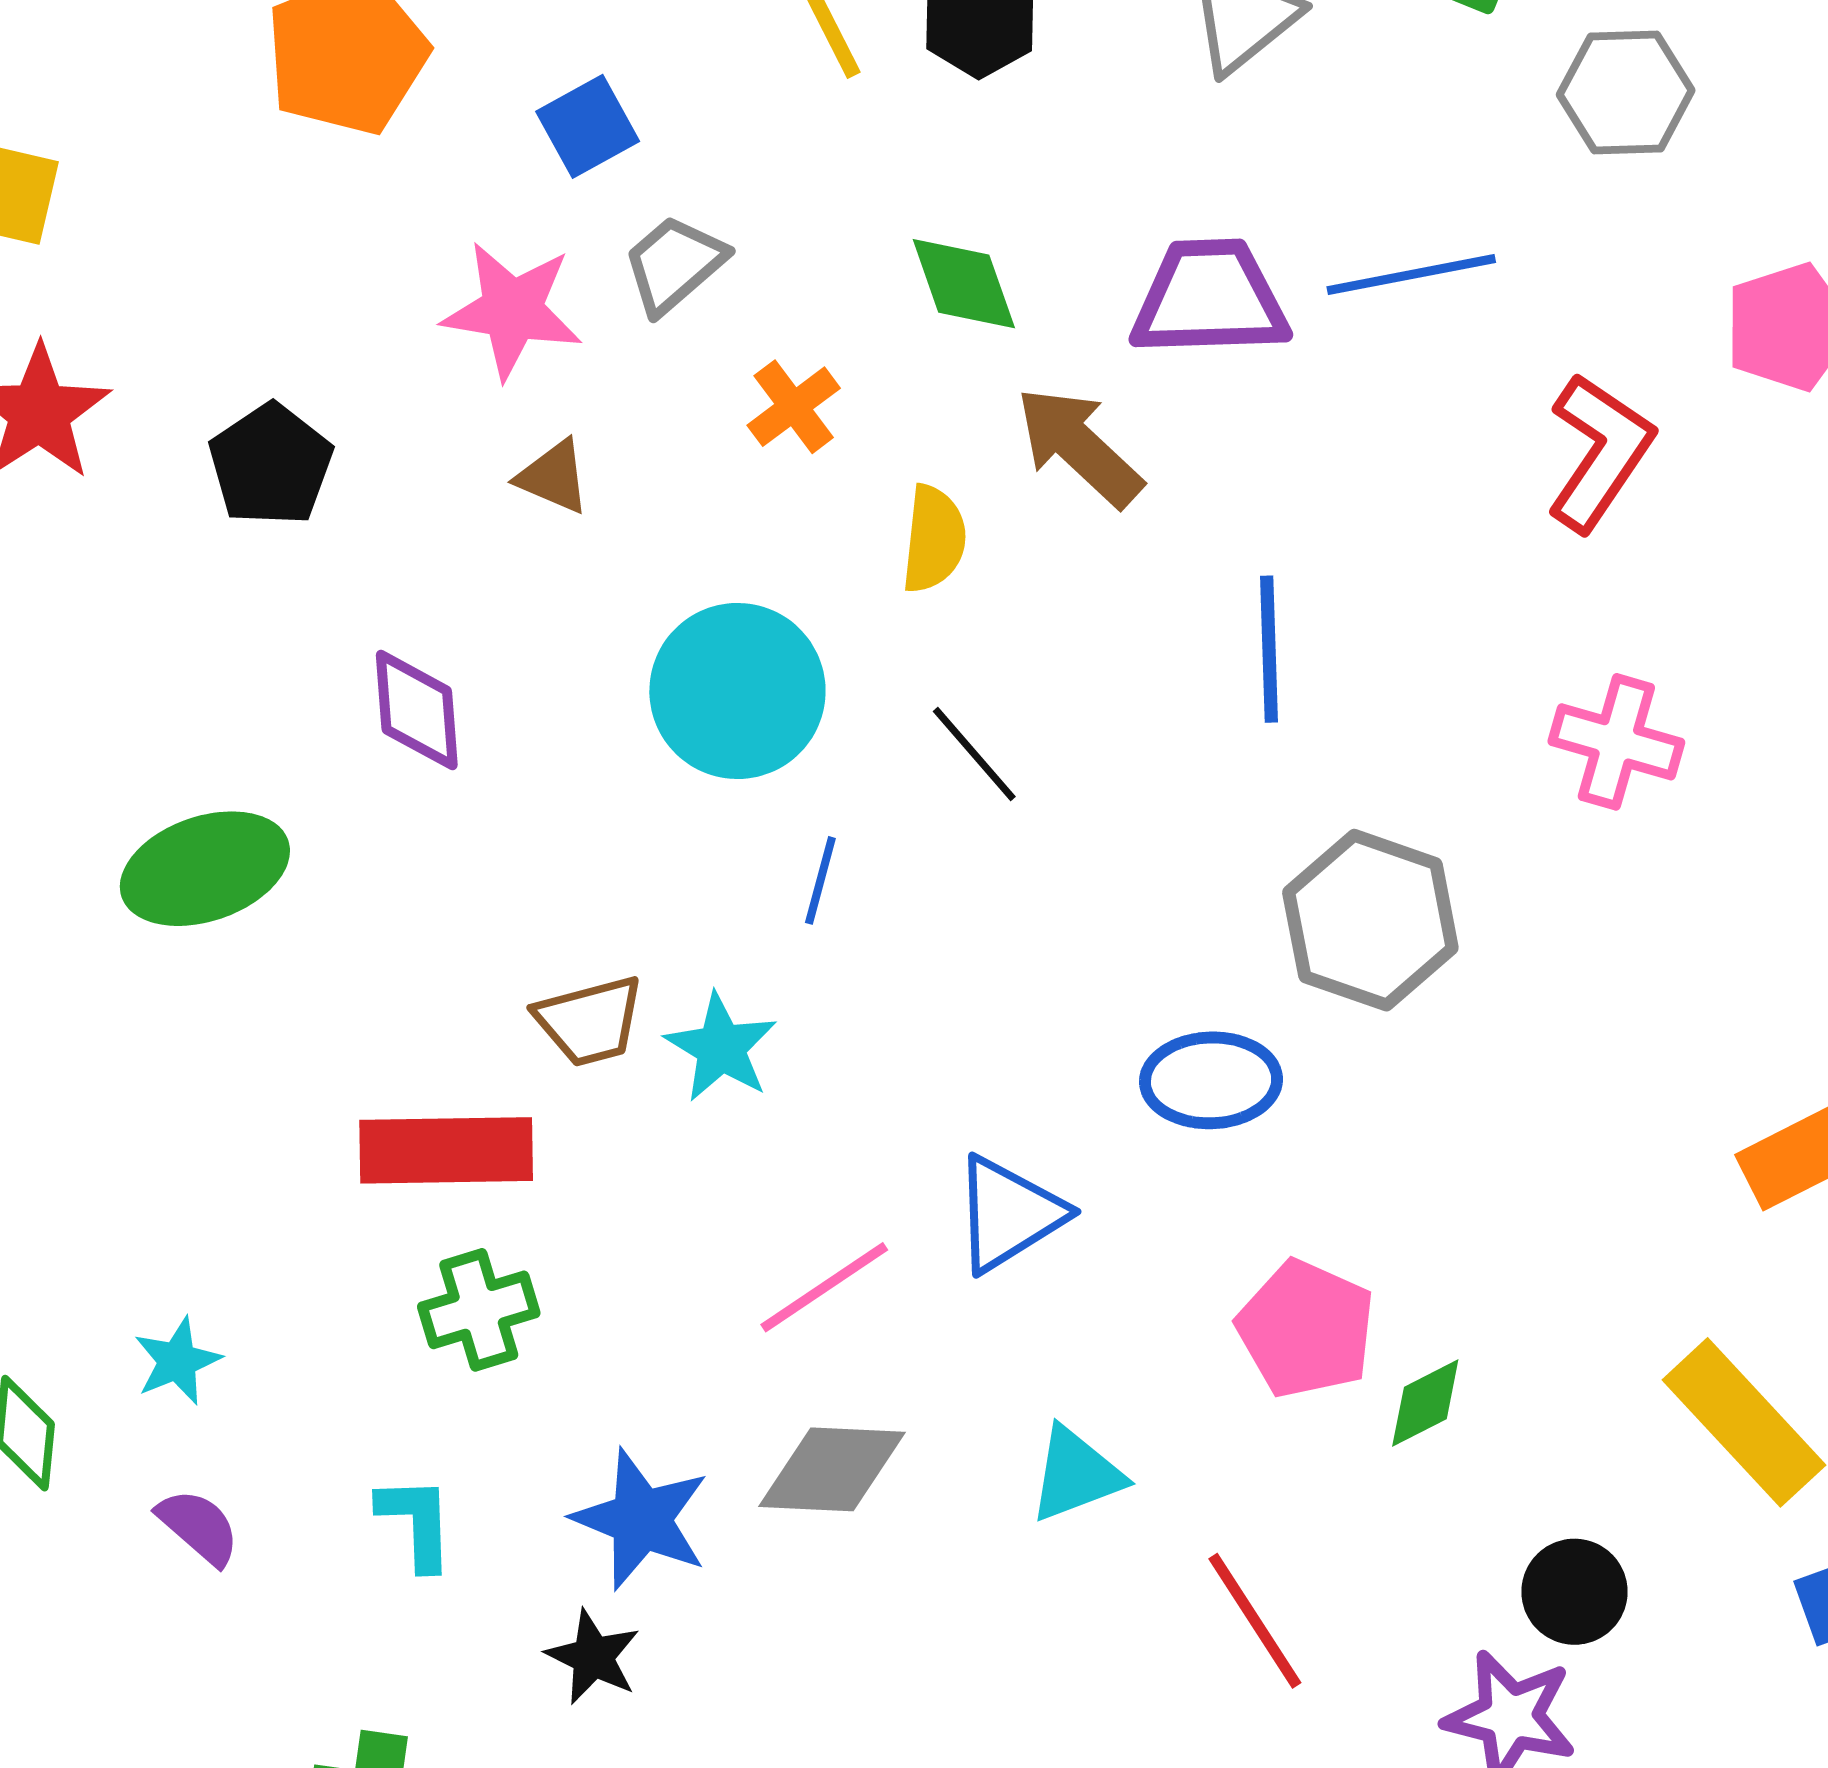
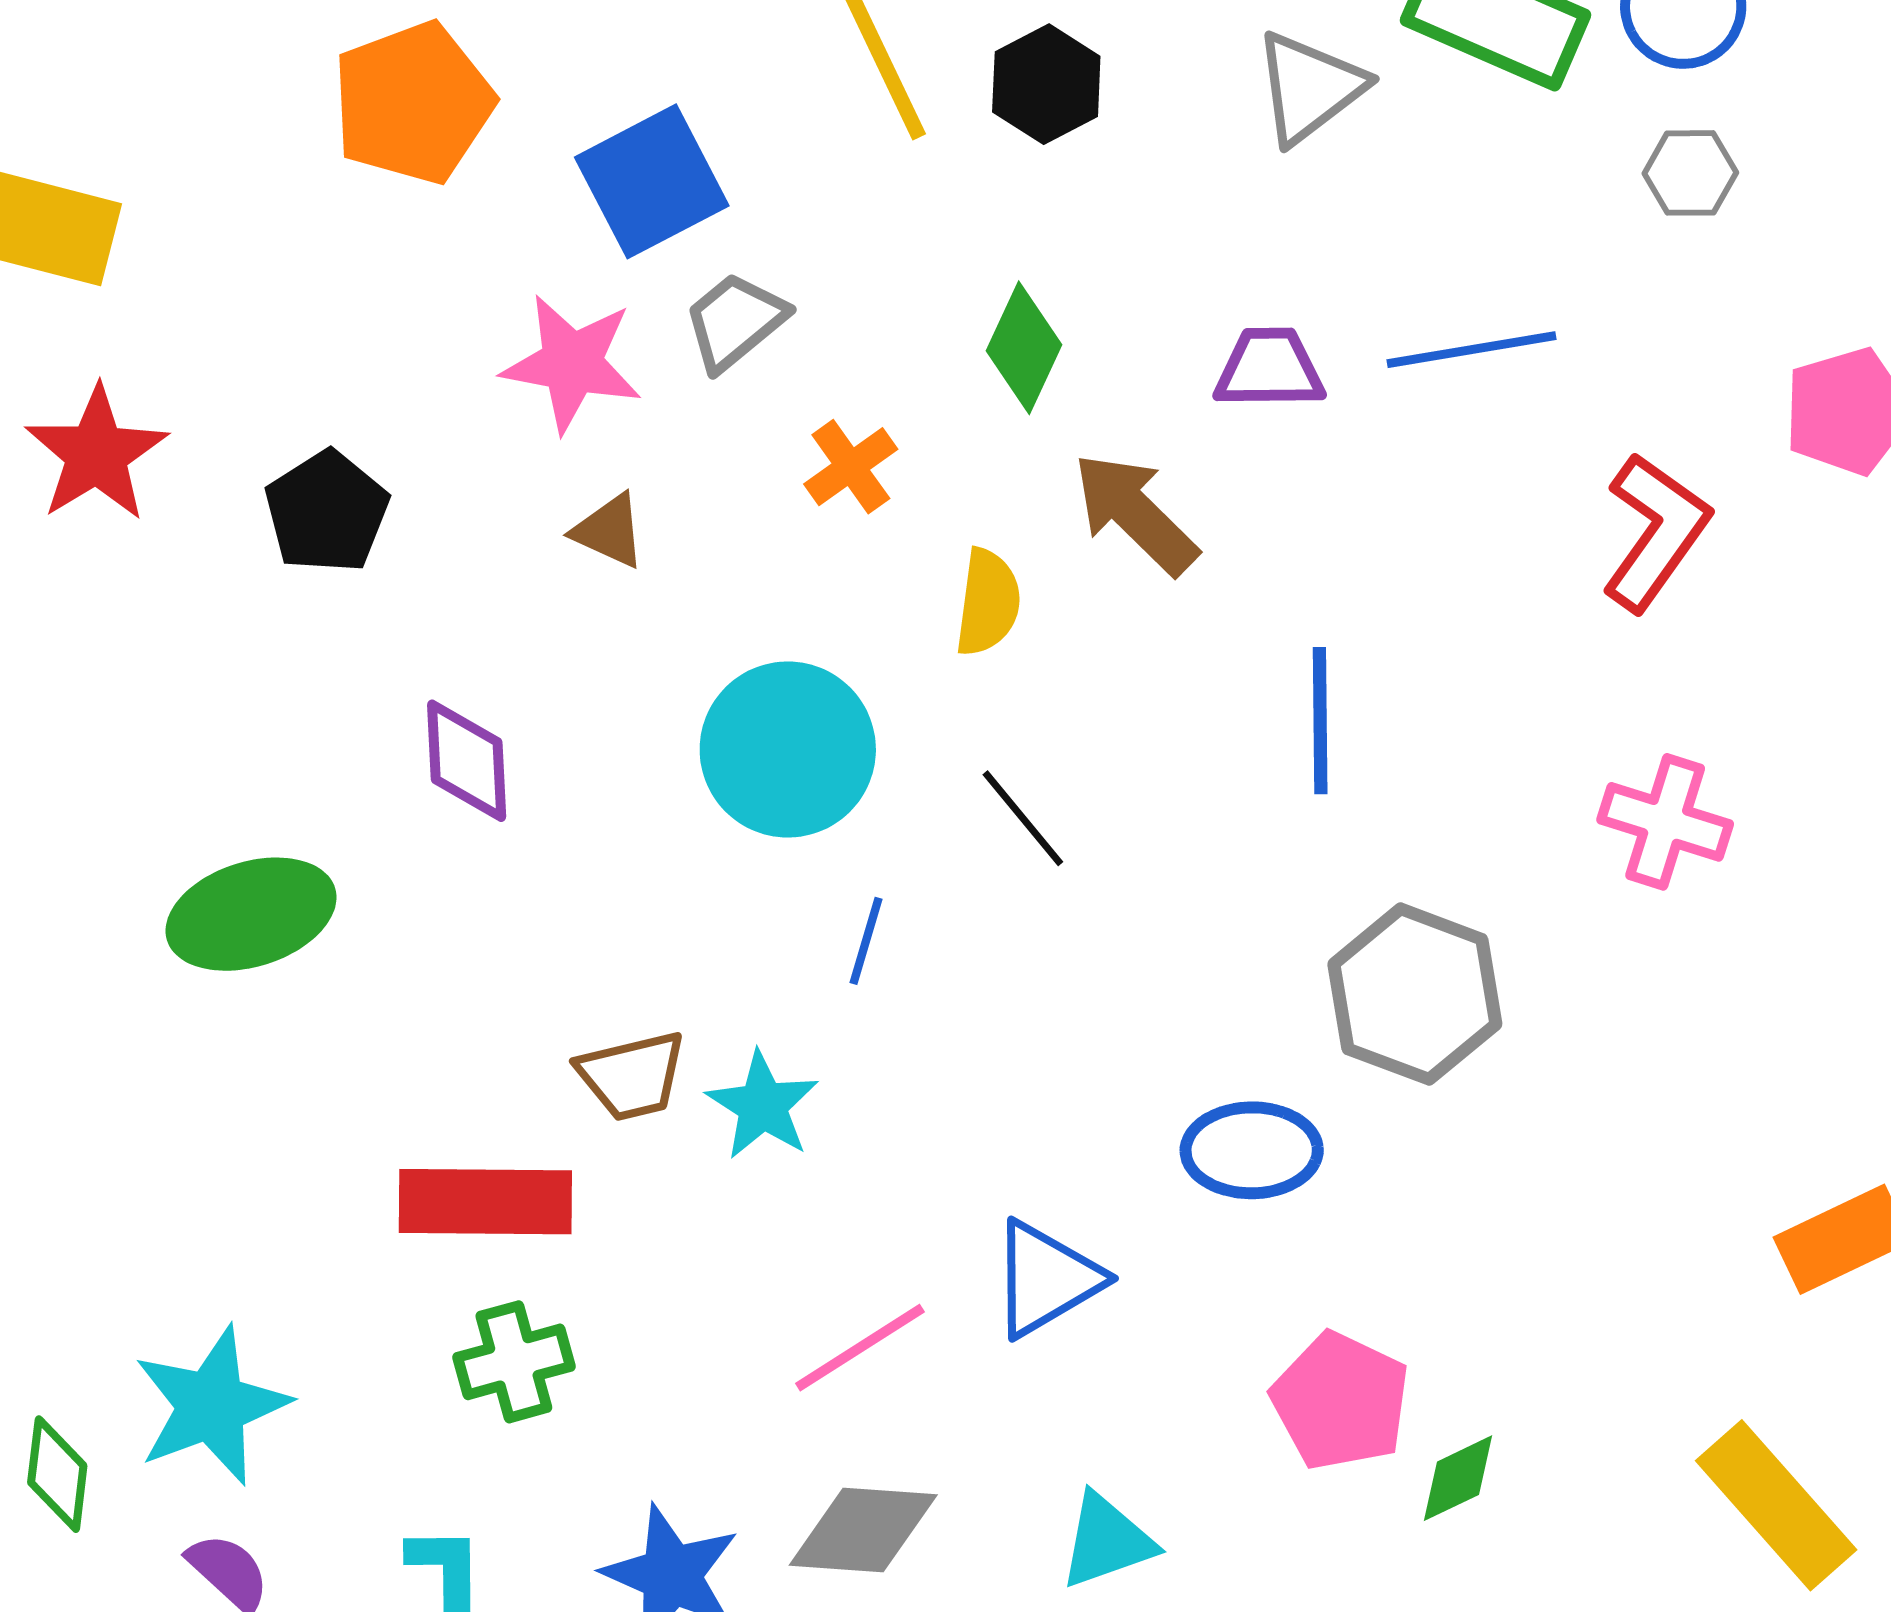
gray hexagon: (1626, 93) -> (1690, 173), size x0.7
blue square: (588, 126) -> (652, 181), size x1.5
green diamond: (964, 284) -> (1024, 348), turned 43
purple trapezoid: (1210, 298) -> (1269, 369), size x0.7
cyan star: (177, 1361) -> (211, 1406), size x1.8

